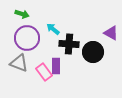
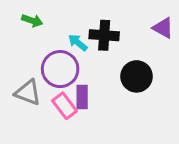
purple triangle: (111, 33) -> (163, 28), moved
purple circle: (27, 38) -> (60, 69), moved
black cross: (69, 44) -> (104, 35), moved

